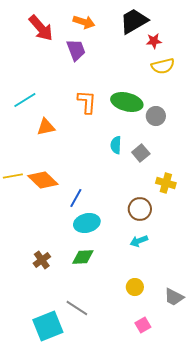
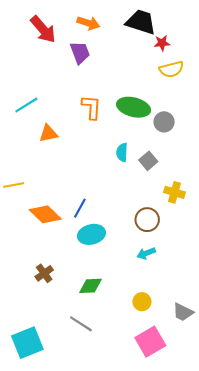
black trapezoid: (134, 21) -> (141, 22), turned 48
orange diamond: (43, 180) -> (45, 214), moved
green diamond: (83, 257) -> (90, 286), moved
pink square: (143, 325) -> (150, 342), size x1.8
cyan square: (48, 326) -> (27, 343), moved

